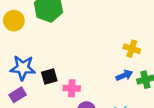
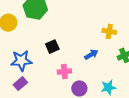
blue arrow: (124, 75) -> (91, 54), moved
black square: (49, 76) -> (52, 47), moved

